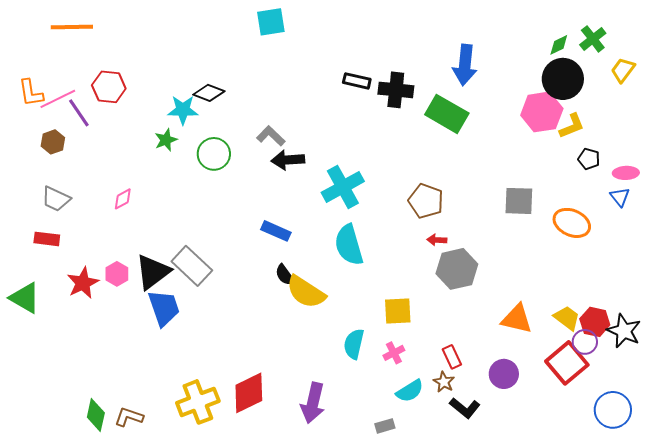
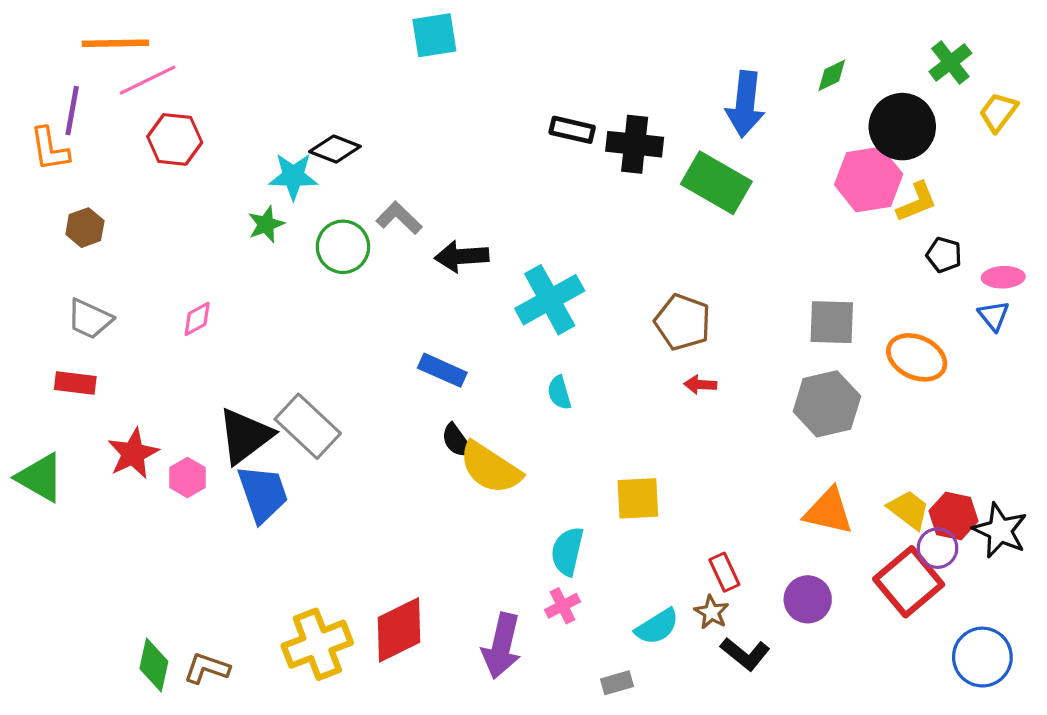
green diamond: (559, 45) -> (832, 75), moved
pink line: (58, 99) -> (147, 80), moved
purple line: (79, 113) -> (72, 111), moved, turned 44
gray L-shape: (271, 136) -> (399, 218), moved
cyan semicircle: (349, 245) -> (559, 393), size x0.5
gray hexagon: (457, 269) -> (827, 404), moved
pink hexagon: (117, 274) -> (187, 478), moved
pink cross: (394, 353) -> (563, 606), moved

